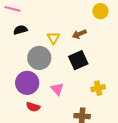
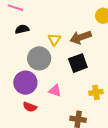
brown arrow: (79, 34) -> (81, 37), size x1.5
pink triangle: (57, 89) -> (55, 91), turned -32

